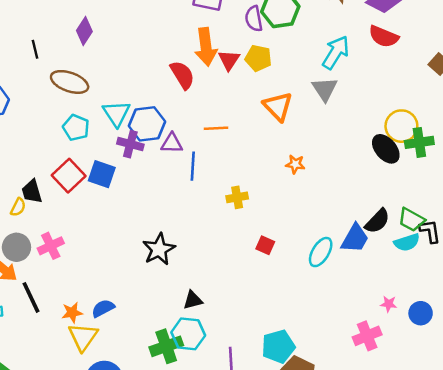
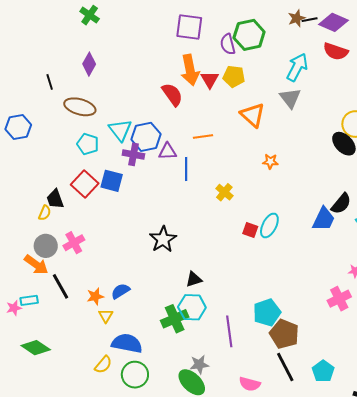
yellow cross: (237, 197) -> (224, 192), turned -36
cyan ellipse: (321, 252) -> (269, 225), moved
yellow triangle: (83, 337) -> (106, 316), size x0.6

